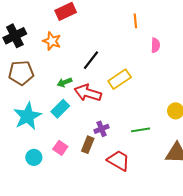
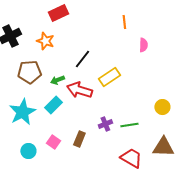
brown pentagon: (21, 73) -> (29, 72), moved
purple cross: (102, 129) -> (105, 124), moved
red trapezoid: (118, 161) -> (131, 158), moved

